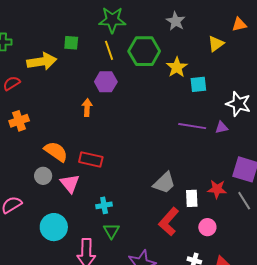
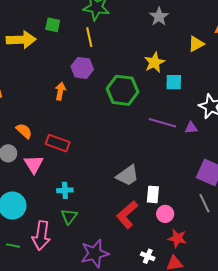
green hexagon: (144, 51) -> (122, 90), moved
orange semicircle: (56, 152) -> (24, 131), size x0.7
red star: (217, 189) -> (177, 238), moved
pink circle: (207, 227) -> (165, 214), moved

